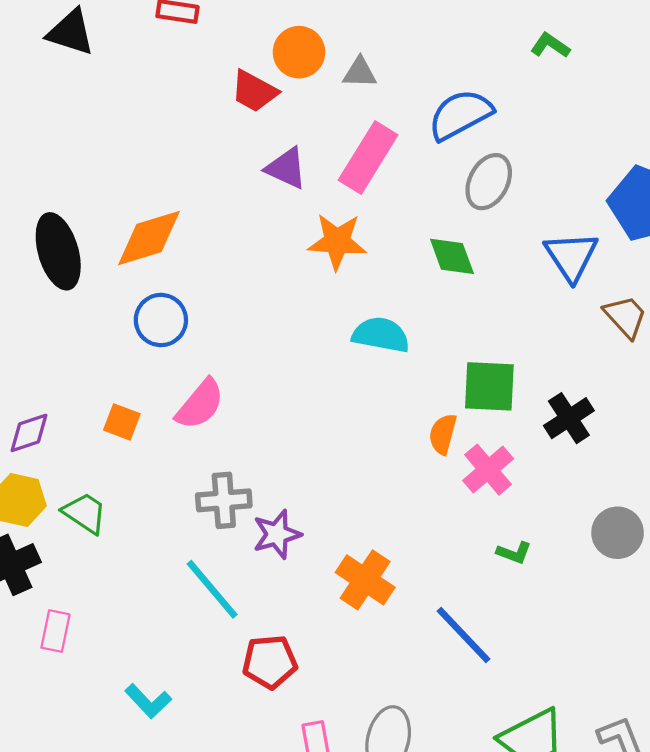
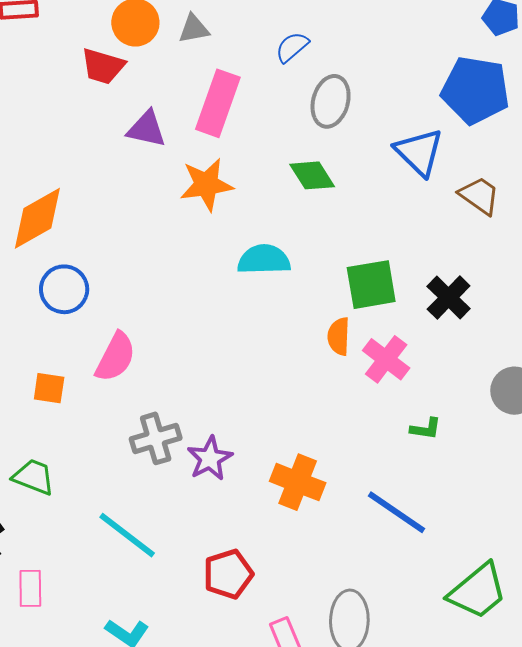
blue semicircle: (460, 115) -> (292, 47), size x0.6
cyan line: (212, 589) -> (127, 535), moved

